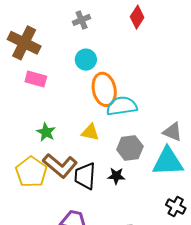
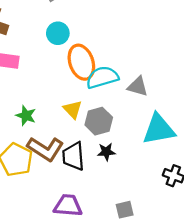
yellow triangle: (90, 132) -> (73, 109), turned 42
gray triangle: (173, 132) -> (138, 87), moved
gray hexagon: (130, 148) -> (99, 121), moved

